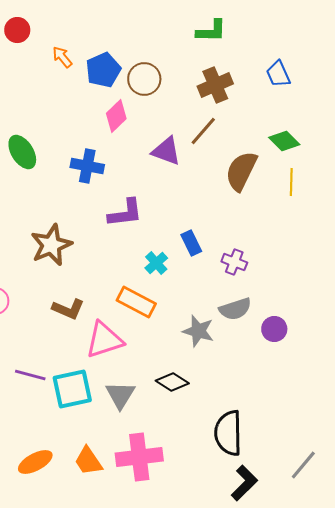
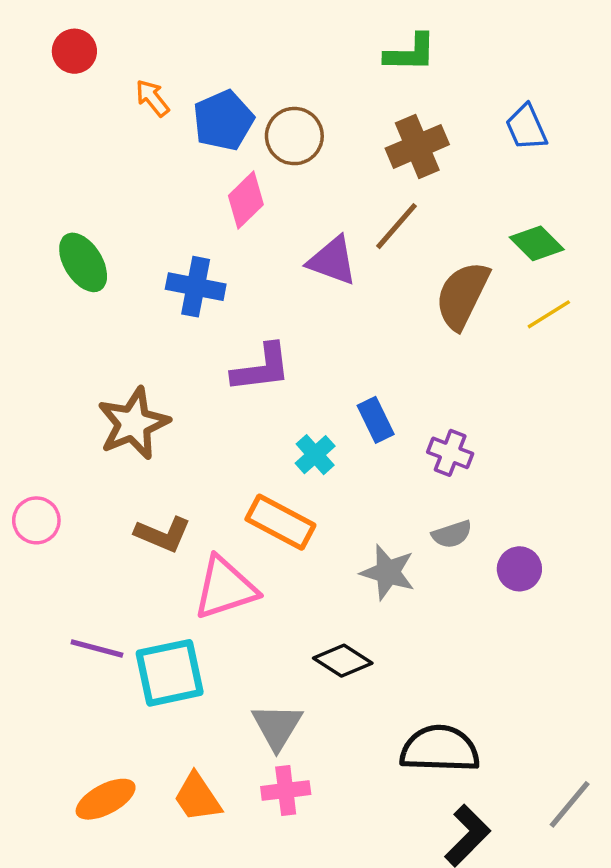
yellow line: (291, 182) -> (549, 314), turned 56
gray semicircle: (235, 309) -> (452, 534), size x0.7
gray triangle: (120, 395) -> (277, 726), moved
black semicircle: (228, 433) -> (440, 749), turned 93
pink cross: (139, 457) -> (286, 790), size x0.6

